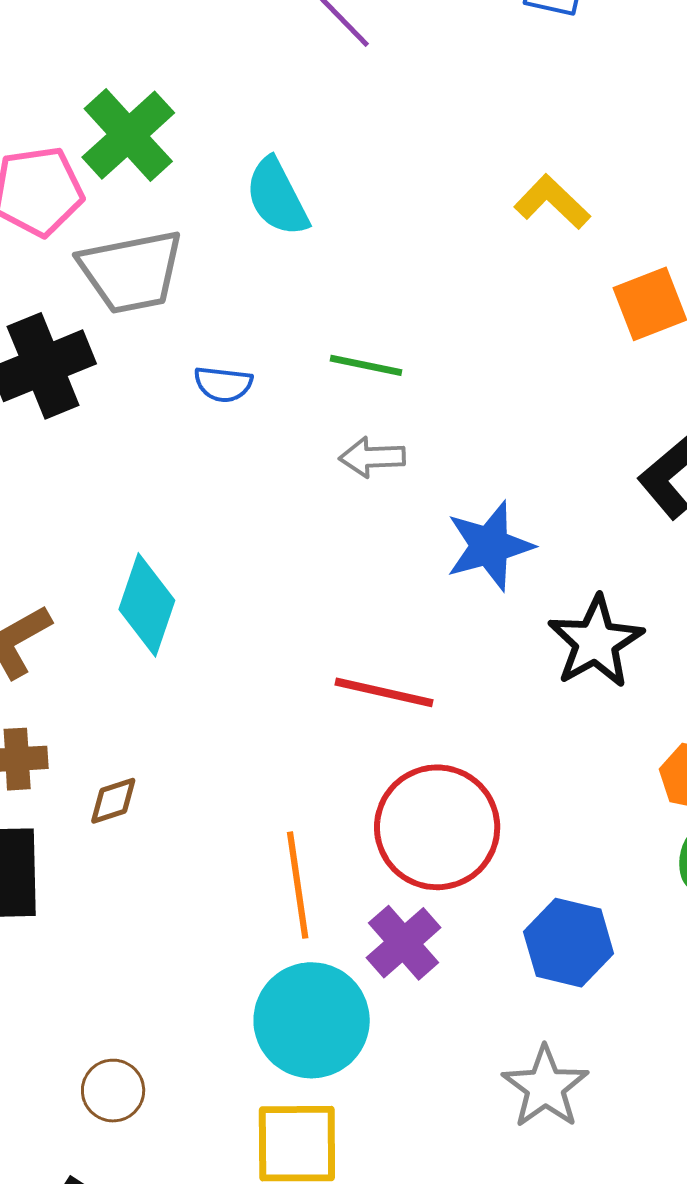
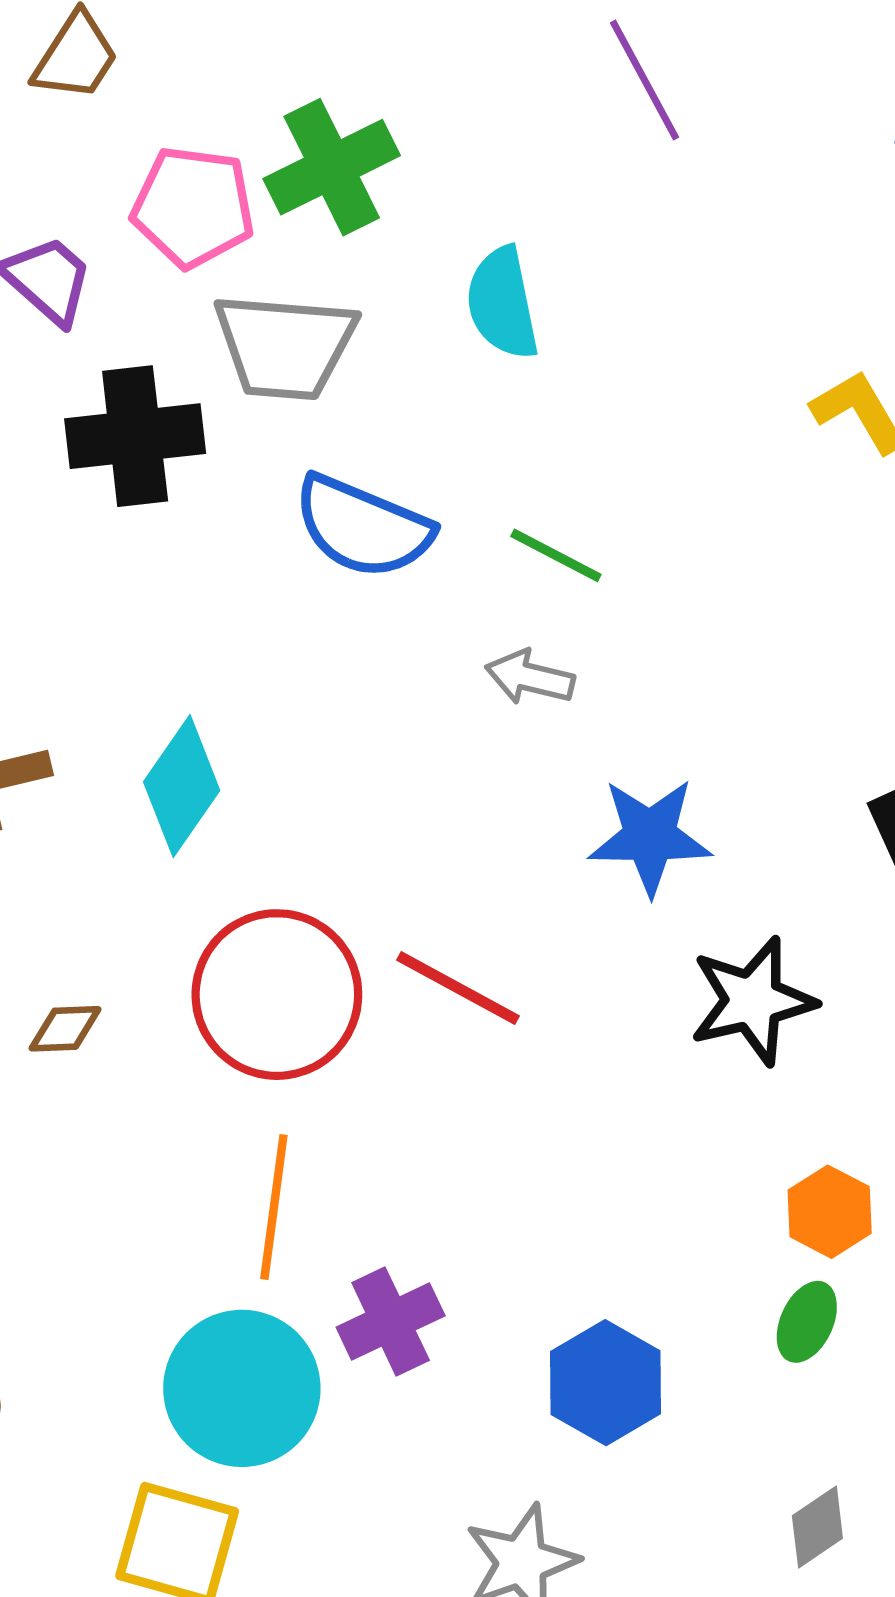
blue semicircle: (223, 384) -> (363, 527), size x1.8
red circle: (437, 827) -> (277, 995), moved

